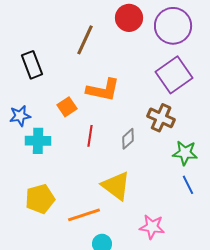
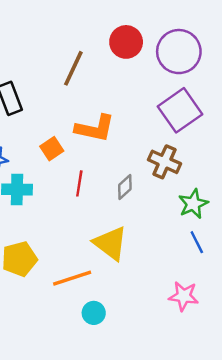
green star: (185, 153) -> (193, 204), turned -30
pink star: (152, 227) -> (184, 296), moved

